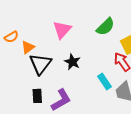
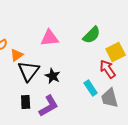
pink triangle: (62, 30) -> (50, 38), turned 42
black star: (72, 62) -> (53, 76), moved

